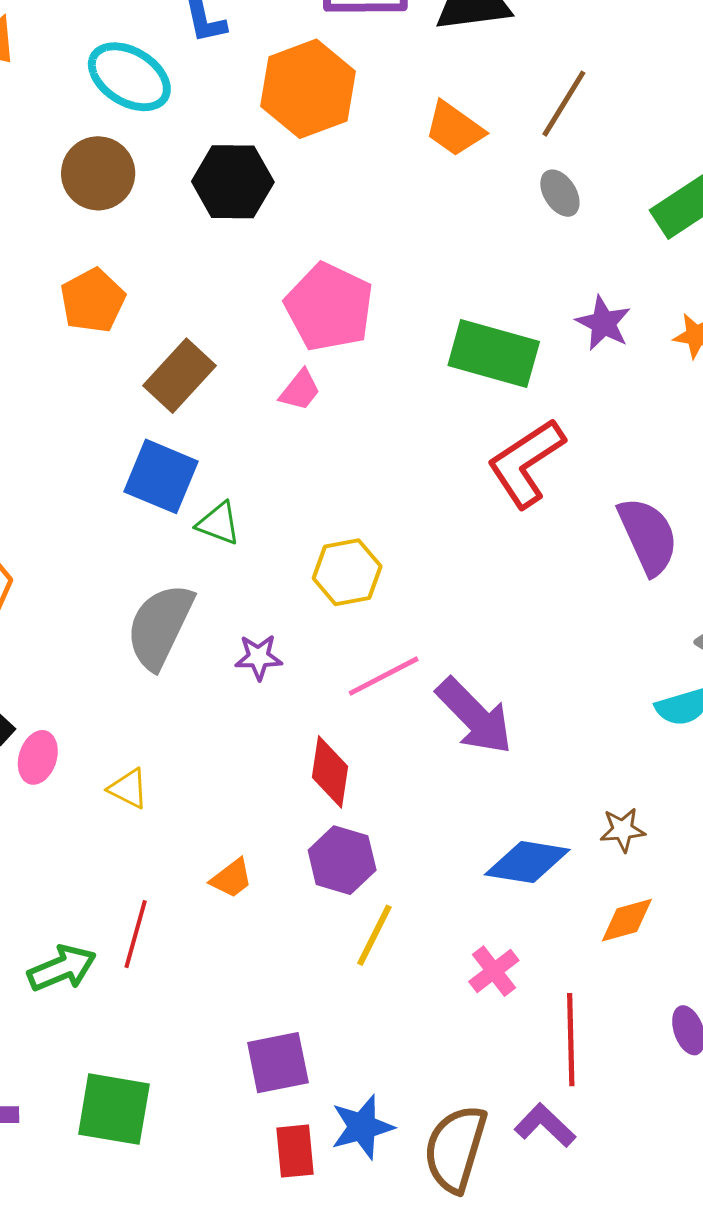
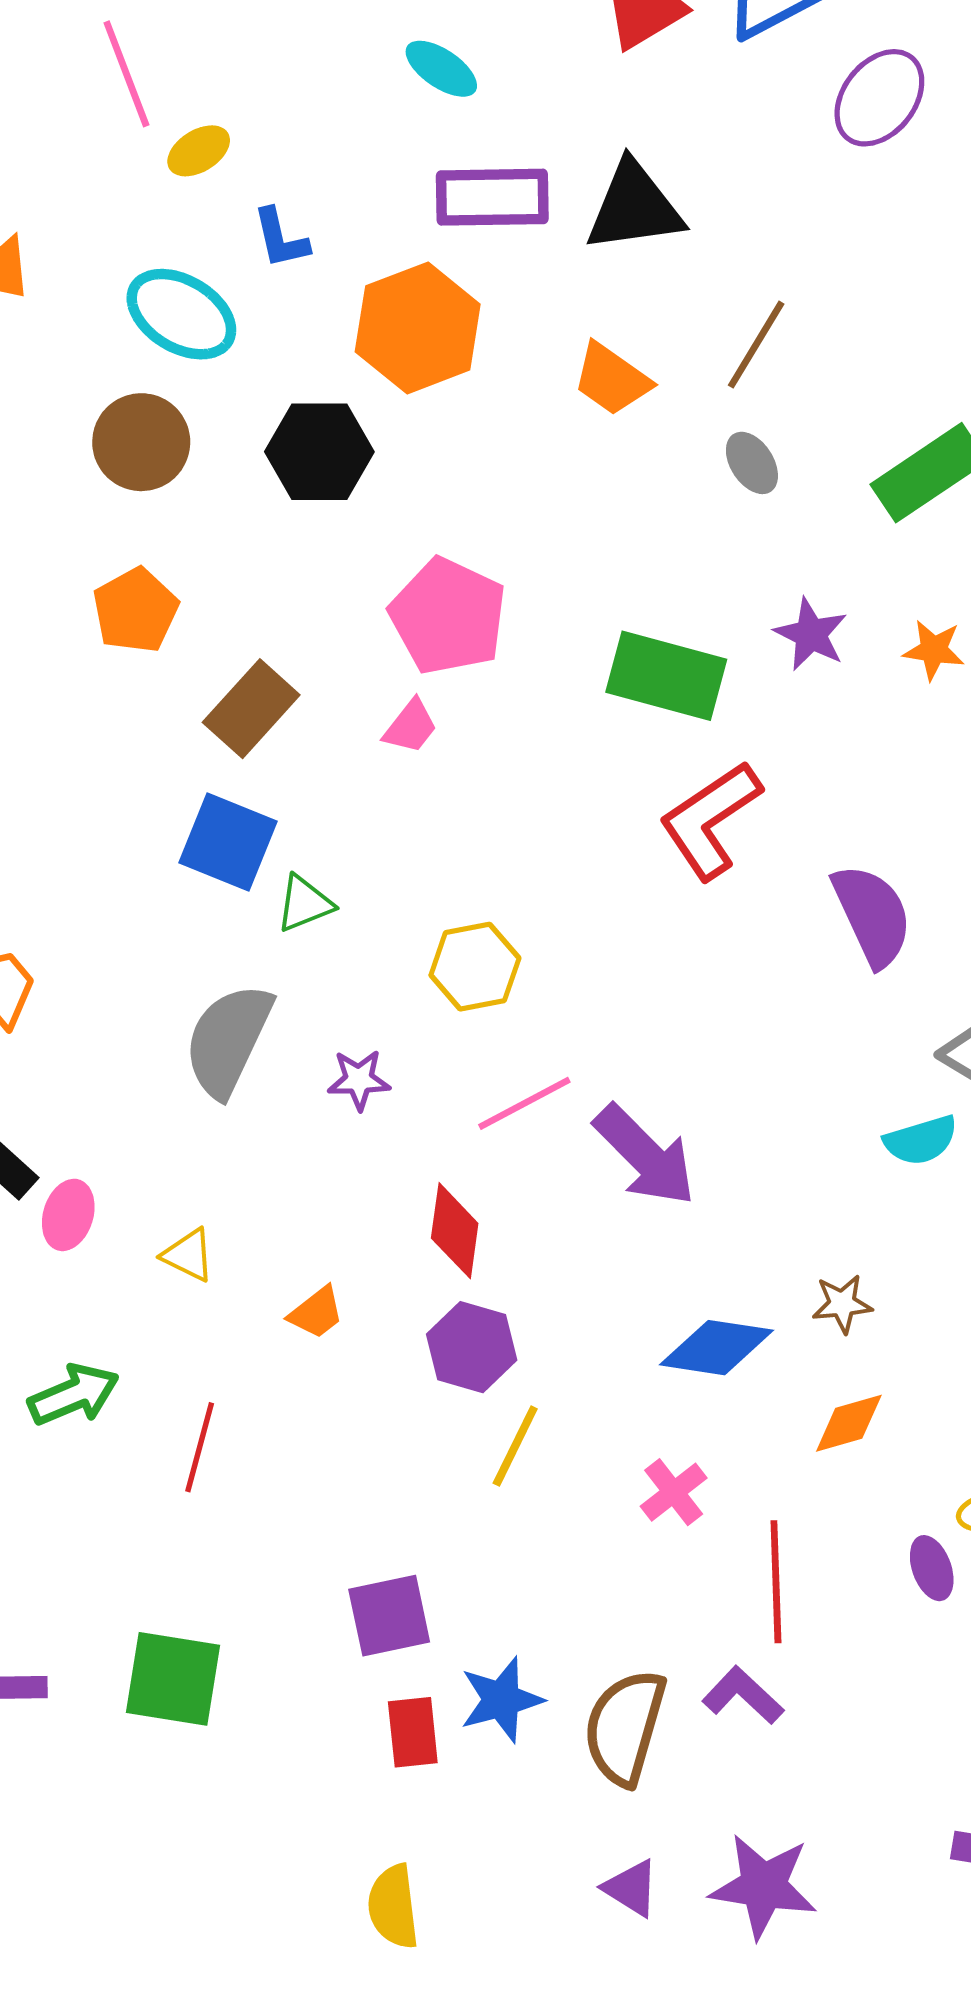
green triangle: (219, 524) -> (304, 904), turned -42
orange trapezoid: (232, 878) -> (316, 1313), moved
green arrow: (62, 968) -> (74, 1395), moved

